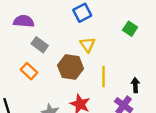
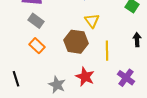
gray rectangle: (40, 45) -> (36, 21), moved
black arrow: (135, 85) -> (137, 40), moved

